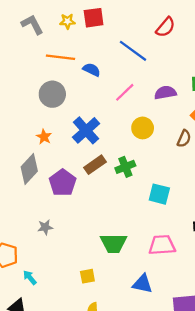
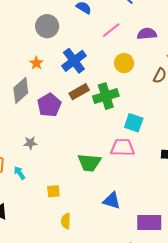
green cross: (125, 167) -> (106, 96), size x1.4
pink trapezoid: (162, 245) -> (122, 148), moved
yellow square: (87, 276) -> (53, 191), moved
cyan arrow: (30, 277) -> (19, 173), moved

